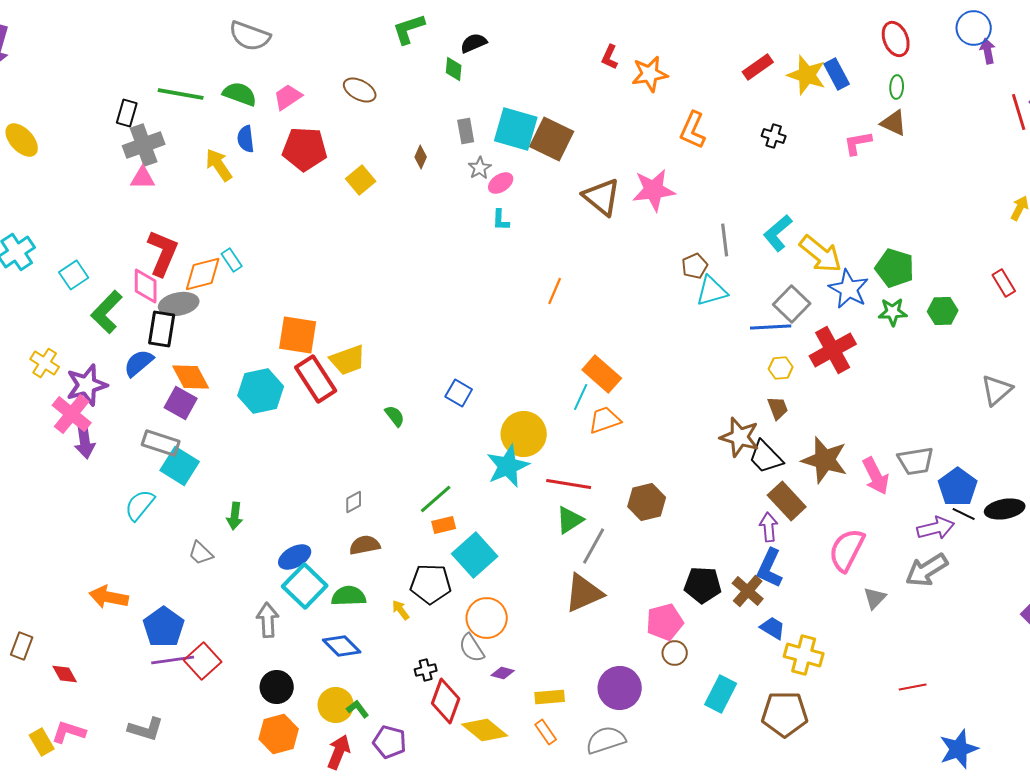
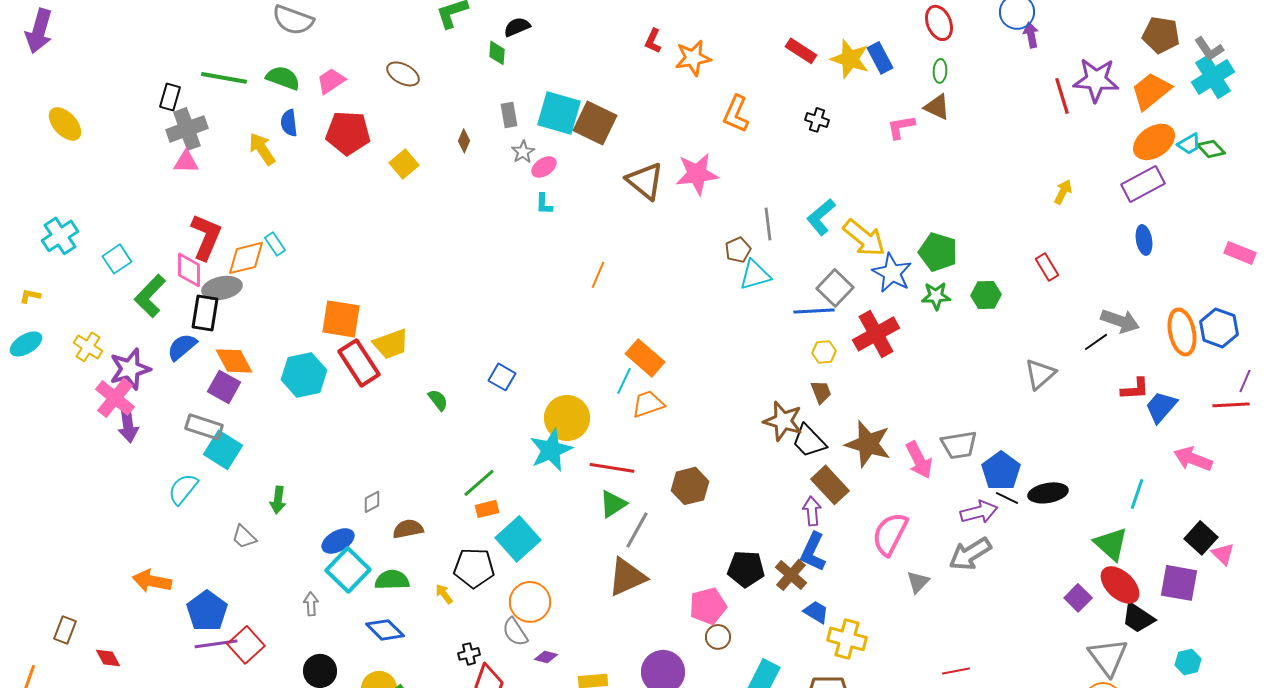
red rectangle: (758, 67) -> (801, 51), turned 68
gray diamond: (354, 502) -> (372, 502), moved
gray arrow: (268, 620) -> (311, 604), size x0.7

